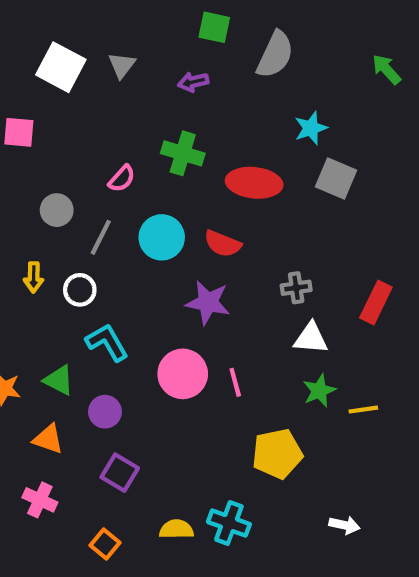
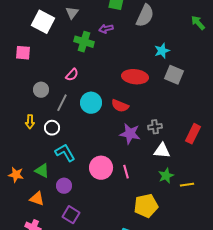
gray triangle: (122, 65) -> (72, 13), moved
green cross: (183, 153) -> (84, 42), moved
purple star: (208, 302) -> (130, 134), moved

